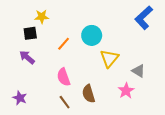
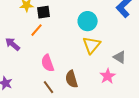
black square: (30, 33) -> (44, 12), moved
cyan circle: (92, 35) -> (88, 21), moved
orange line: (64, 44) -> (37, 30), moved

